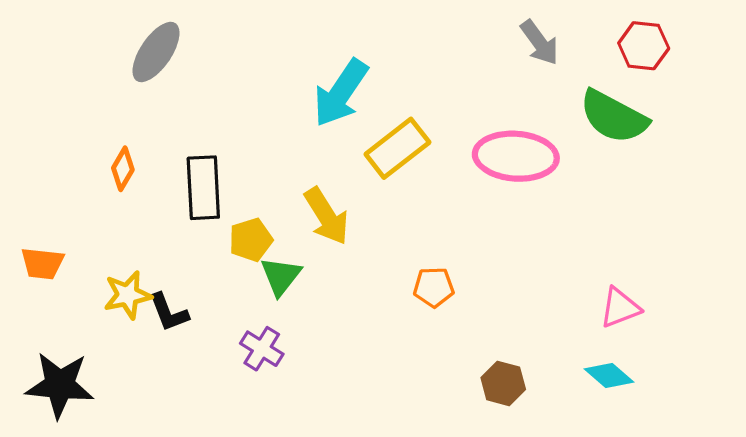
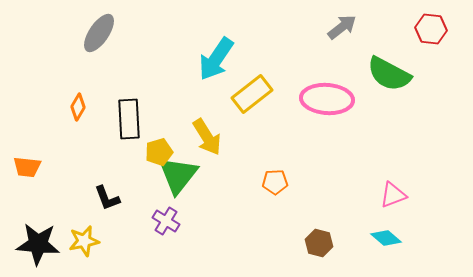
gray arrow: (539, 43) -> (342, 27), turned -92
red hexagon: (644, 46) -> (431, 29), moved
green triangle: (281, 276) -> (178, 175), size x1.5
yellow star: (128, 295) -> (84, 241), moved

